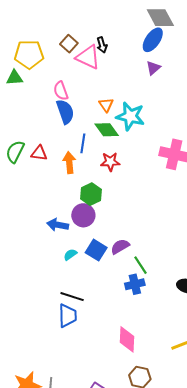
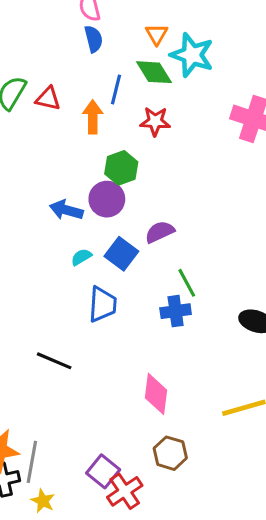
blue semicircle: (65, 112) -> (94, 39), size x0.7
purple semicircle: (120, 247) -> (160, 232), moved
black line: (72, 297) -> (54, 361), moved
blue trapezoid: (68, 316) -> (103, 304), moved

